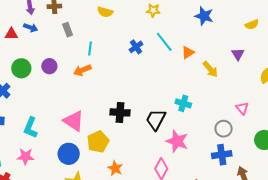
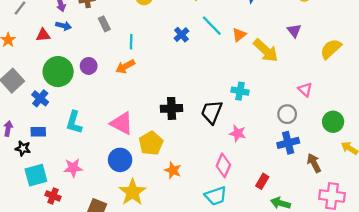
green circle: (21, 68) -> (58, 72), size x1.4
yellow arrow: (210, 69) -> (266, 50), size x1.4
cyan L-shape: (30, 128) -> (74, 122), moved
pink star: (177, 141) -> (238, 133), size x0.7

